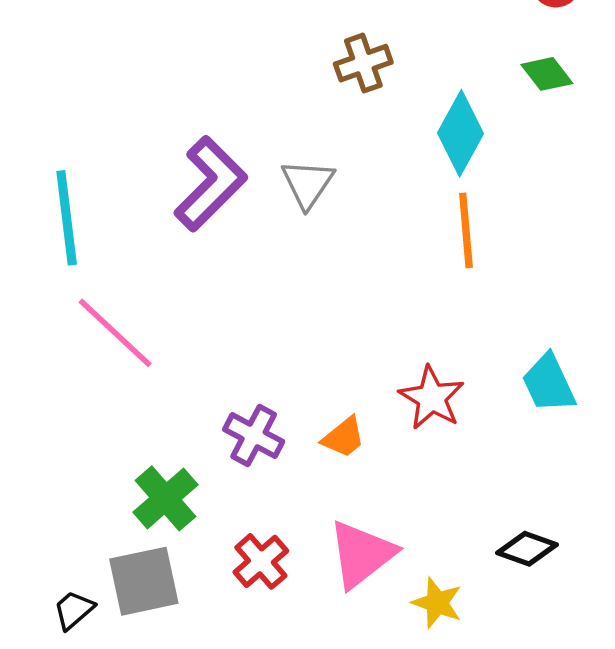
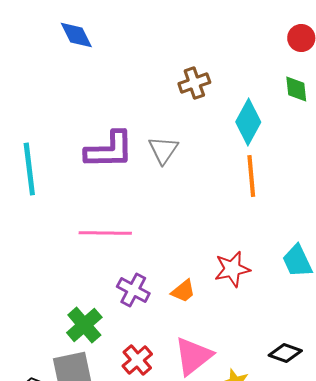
green diamond: (547, 74) -> (296, 89), turned 32
purple L-shape: (210, 184) -> (109, 150), turned 44
pink line: (115, 333) -> (105, 233), moved, turned -42
red star: (432, 398) -> (232, 269), turned 30

